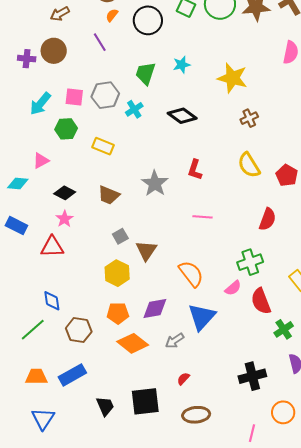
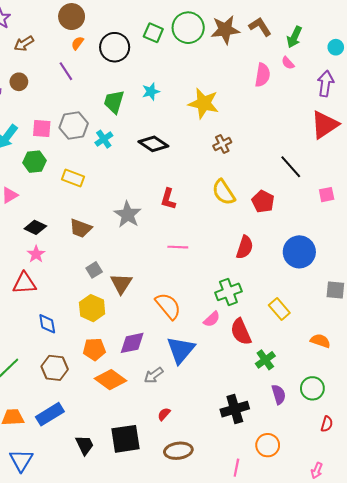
brown circle: (54, 51) -> (19, 82), size x0.7
blue diamond: (52, 301) -> (47, 324), moved

